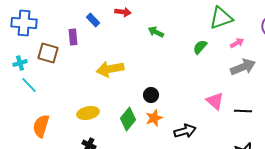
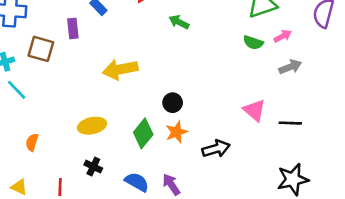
green semicircle: (200, 47) -> (253, 43), moved, turned -112
gray arrow: (243, 67) -> (290, 67), size x0.7
orange semicircle: (41, 126) -> (32, 142), size x0.6

